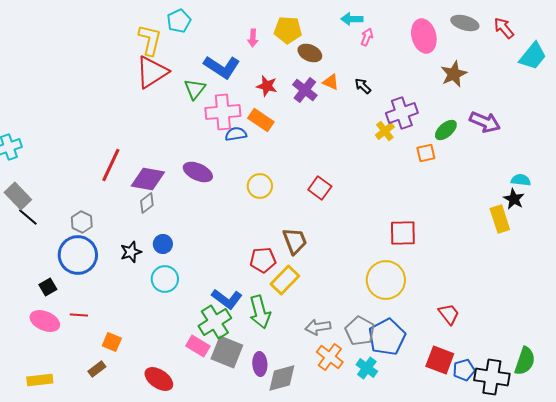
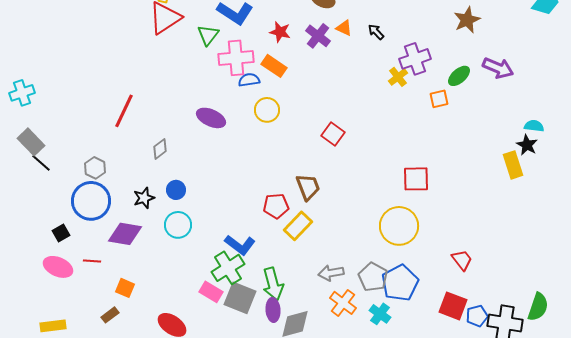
purple diamond: (148, 179) -> (125, 234), moved
yellow circle: (260, 186) -> (267, 110), moved
green arrow: (260, 312) -> (273, 284), moved

